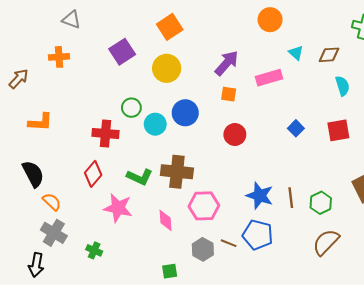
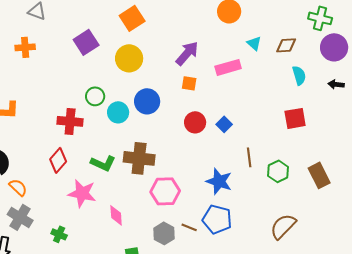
blue square: (296, 128) -> (224, 124), moved
brown line: (291, 198) -> (249, 157), moved
green hexagon: (321, 203) -> (278, 171), moved
pink diamond: (166, 220) -> (116, 215), moved

